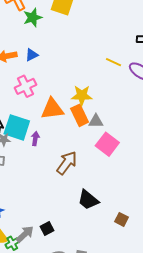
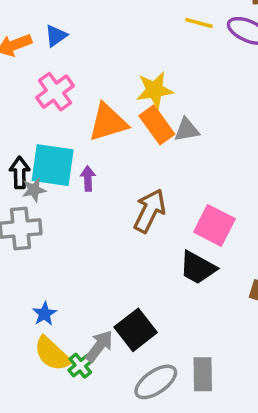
pink square: (107, 144) -> (214, 225), moved
black square: (47, 229) -> (136, 330), size x1.6

